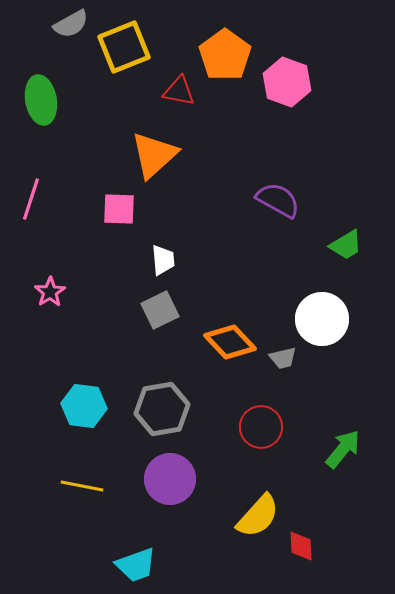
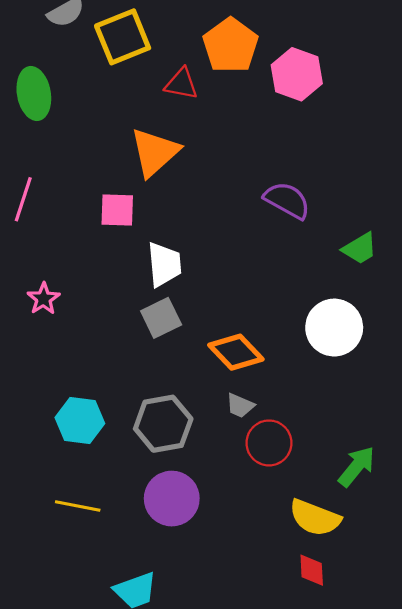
white trapezoid: (163, 260) -> (164, 264), size x1.4
gray trapezoid: (283, 358) -> (240, 406), moved, turned 36
yellow semicircle: (258, 516) -> (315, 518), moved, turned 69

